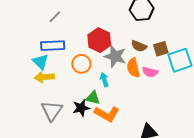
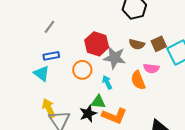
blue rectangle: (53, 46) -> (51, 56), size x0.7
orange semicircle: (133, 68) -> (138, 80), moved
yellow arrow: (44, 77) -> (49, 108), moved, turned 78

